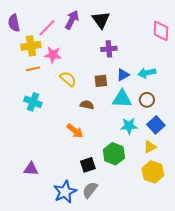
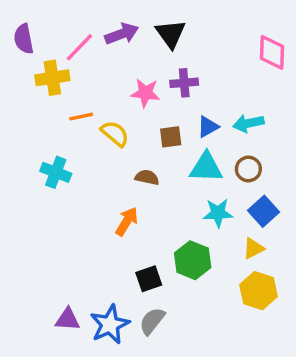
purple arrow: (72, 20) -> (122, 34), turned 42
pink star: (53, 55) -> (145, 93), moved
orange line: (33, 69) -> (81, 117), moved
orange arrow: (75, 131) -> (127, 221), turned -96
purple triangle: (31, 169) -> (68, 319), moved

